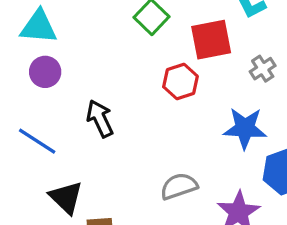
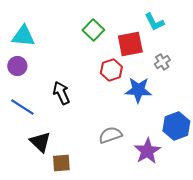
purple circle: (45, 72) -> (17, 66), moved
blue star: (245, 128) -> (138, 90), moved

